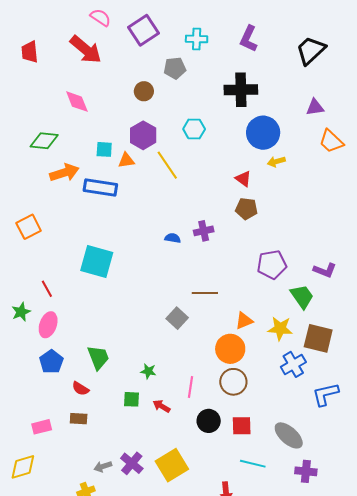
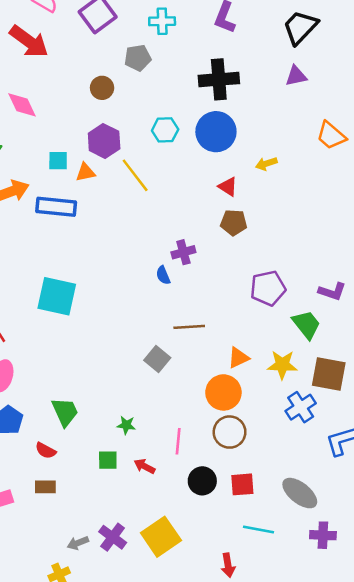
purple triangle: (315, 107) -> (296, 76), moved
blue circle: (263, 133) -> (216, 132), moved
blue semicircle: (173, 238) -> (163, 275), moved, turned -119

